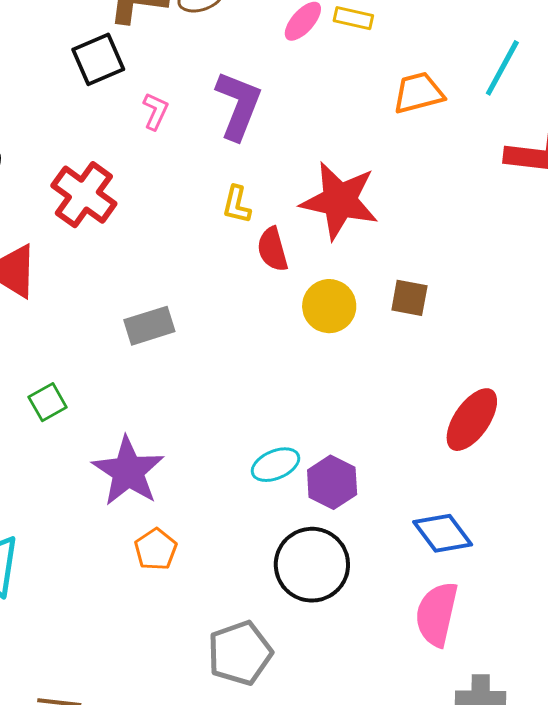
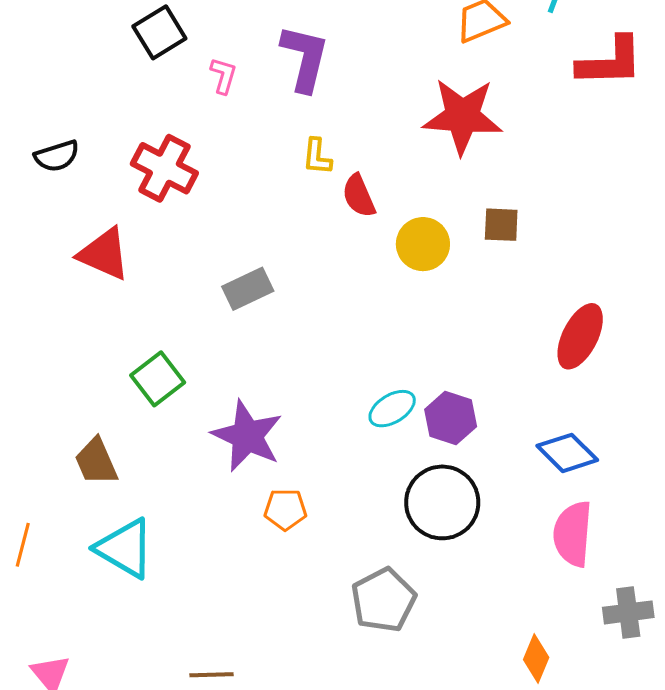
red star: (340, 201) -> (462, 116), moved
green square: (48, 402) -> (158, 379), size x1.4
orange pentagon: (156, 549) -> (285, 509), turned -30

